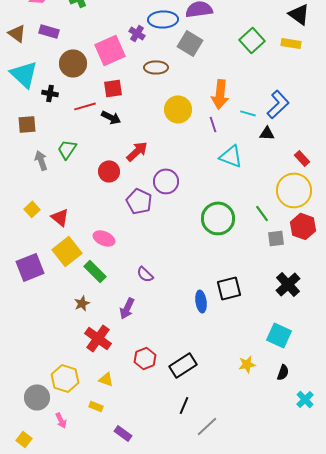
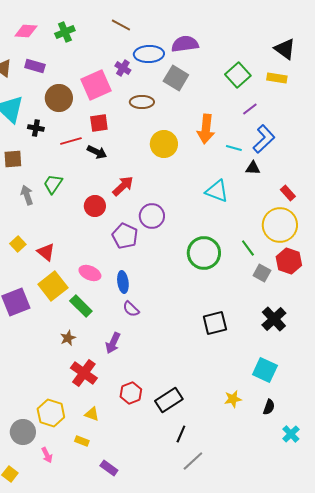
purple line: (213, 124) -> (250, 109), moved, turned 70
gray square: (276, 238) -> (262, 273), turned 36
blue ellipse: (201, 301) -> (123, 282), moved
black line: (184, 405) -> (181, 434), moved

